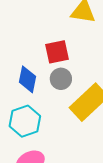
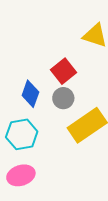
red square: (57, 52) -> (63, 71), turned -35

